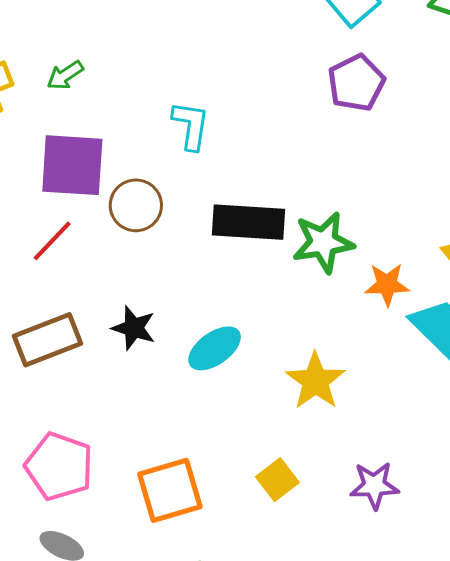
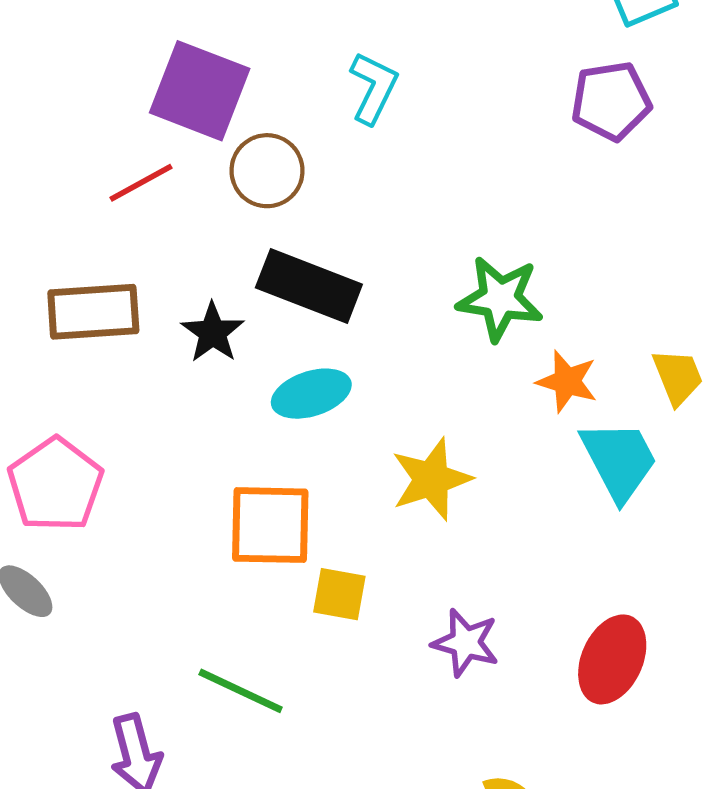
black rectangle: (248, 222) -> (309, 286), moved
yellow square: (277, 480) -> (339, 594), turned 30
orange square: (170, 490) -> (270, 525), moved

